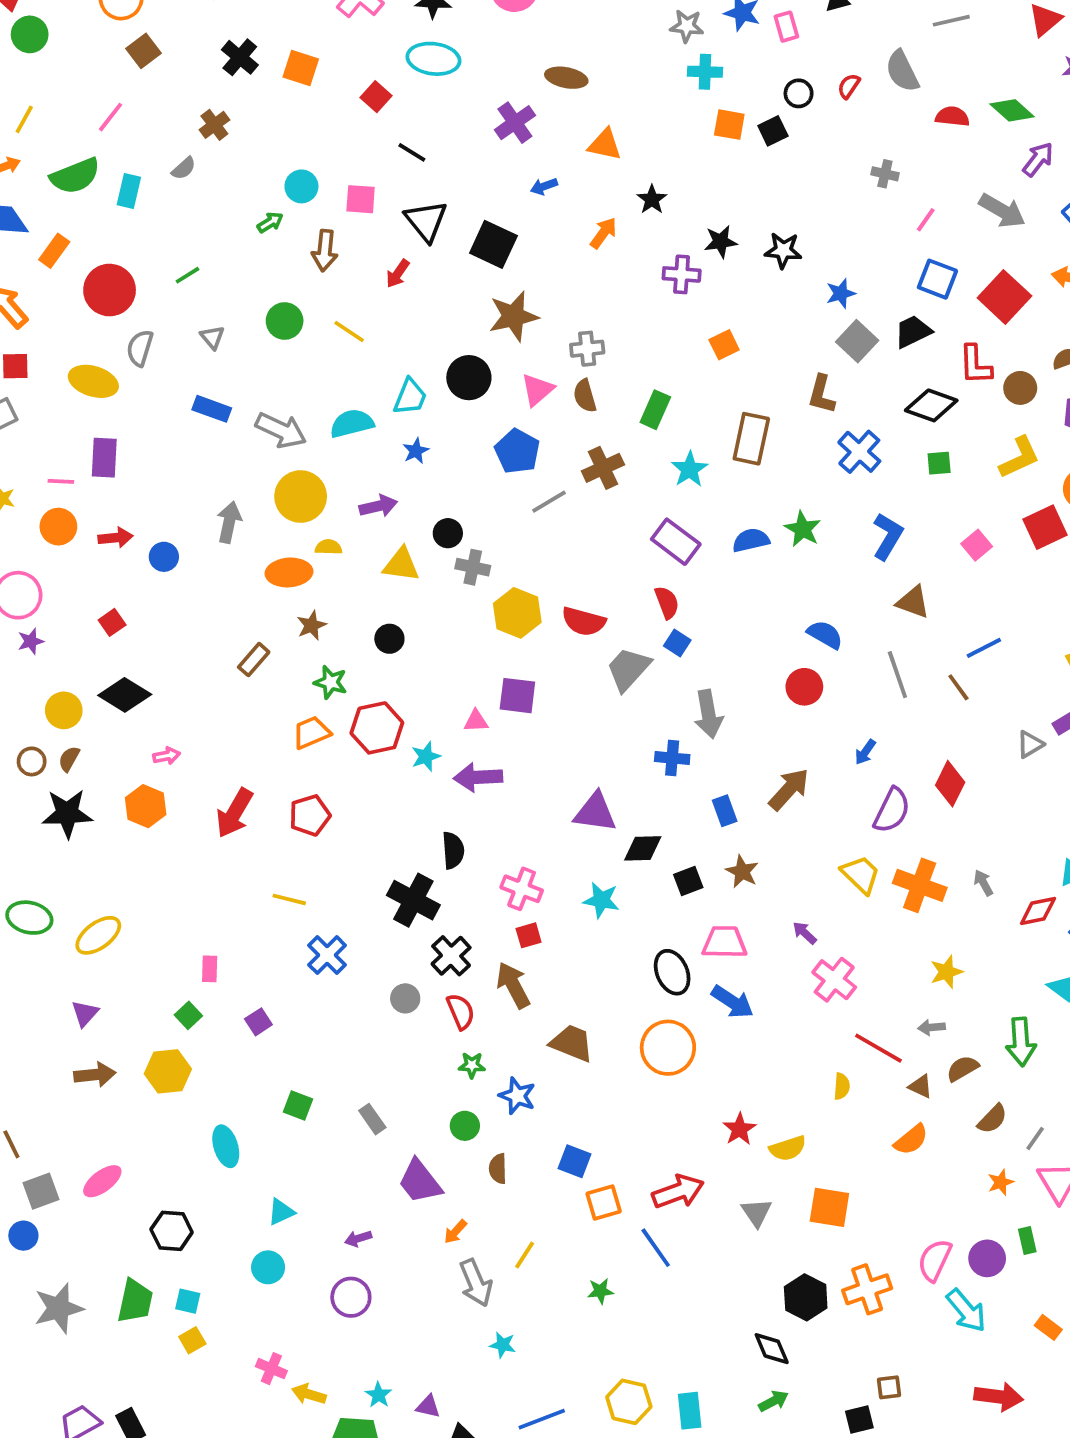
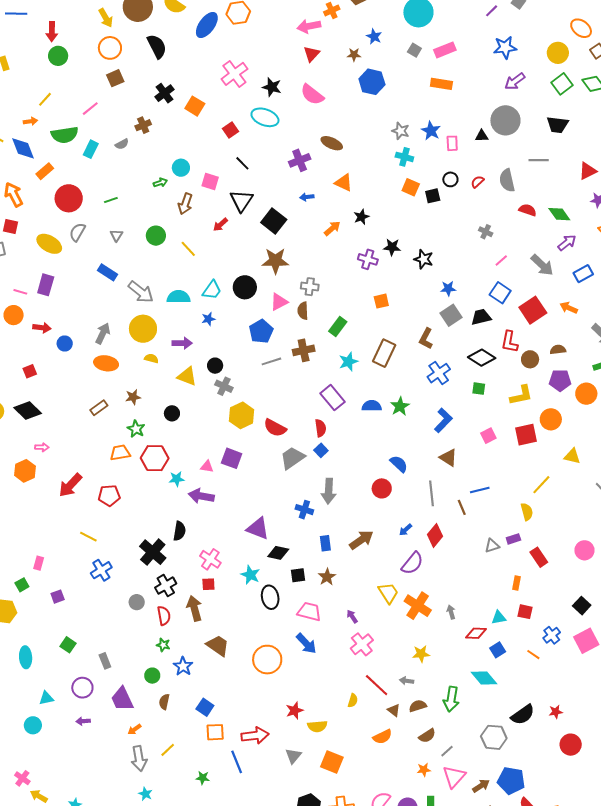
orange ellipse: (289, 572) -> (106, 363), moved
red diamond: (950, 784) -> (435, 535), moved
black ellipse: (672, 972) -> (270, 597), moved
purple circle: (351, 1297) -> (82, 688), moved

